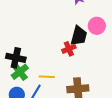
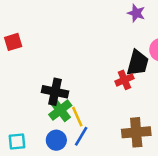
yellow line: (47, 77) -> (77, 117), moved, turned 63

